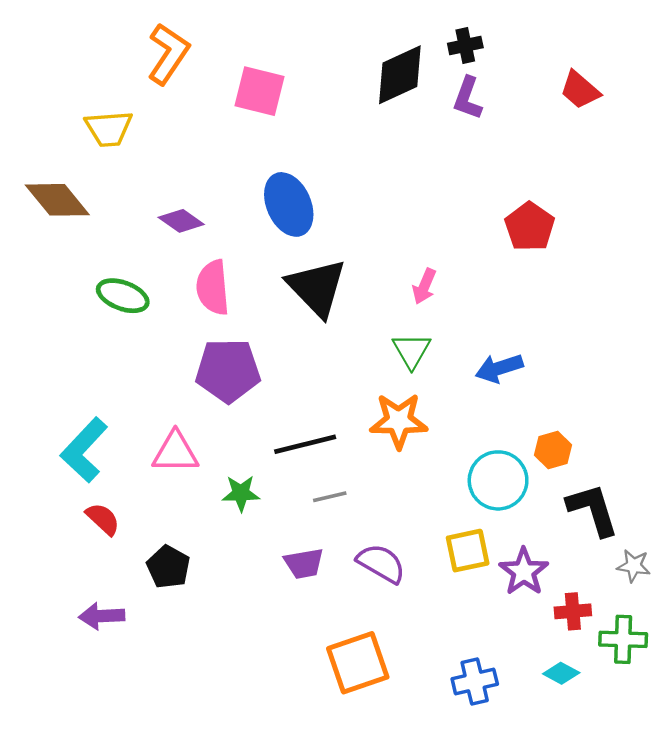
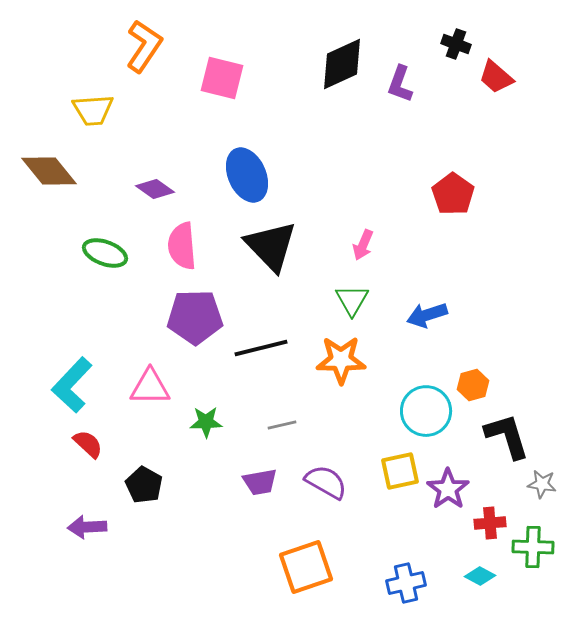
black cross: (465, 45) -> (456, 44), moved, turned 32
black line: (305, 444) -> (261, 348), moved

